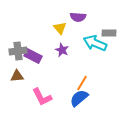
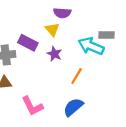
purple semicircle: (78, 17) -> (62, 13), moved
purple rectangle: (33, 56) -> (28, 43), moved
orange line: (82, 83) -> (77, 76), moved

